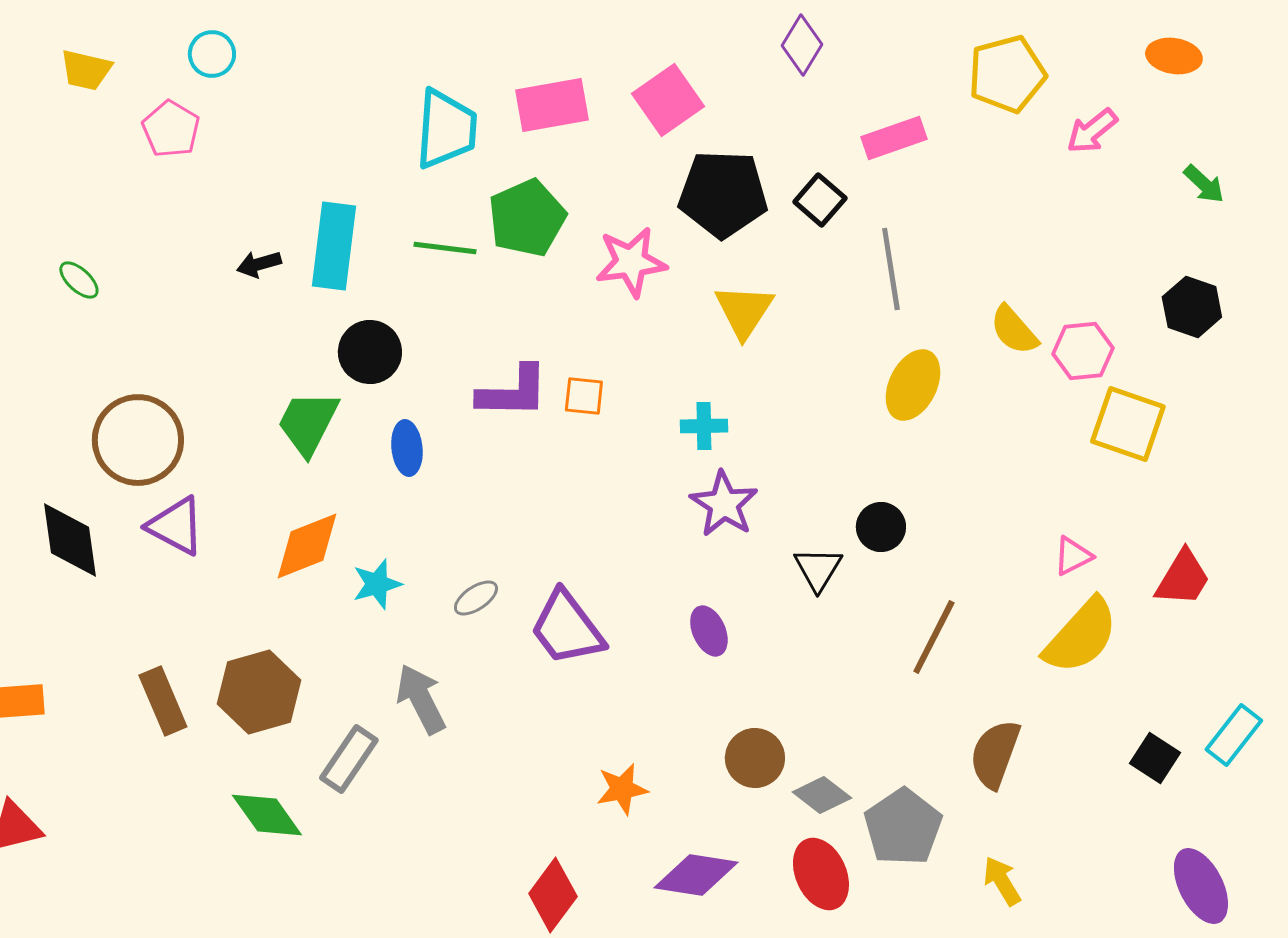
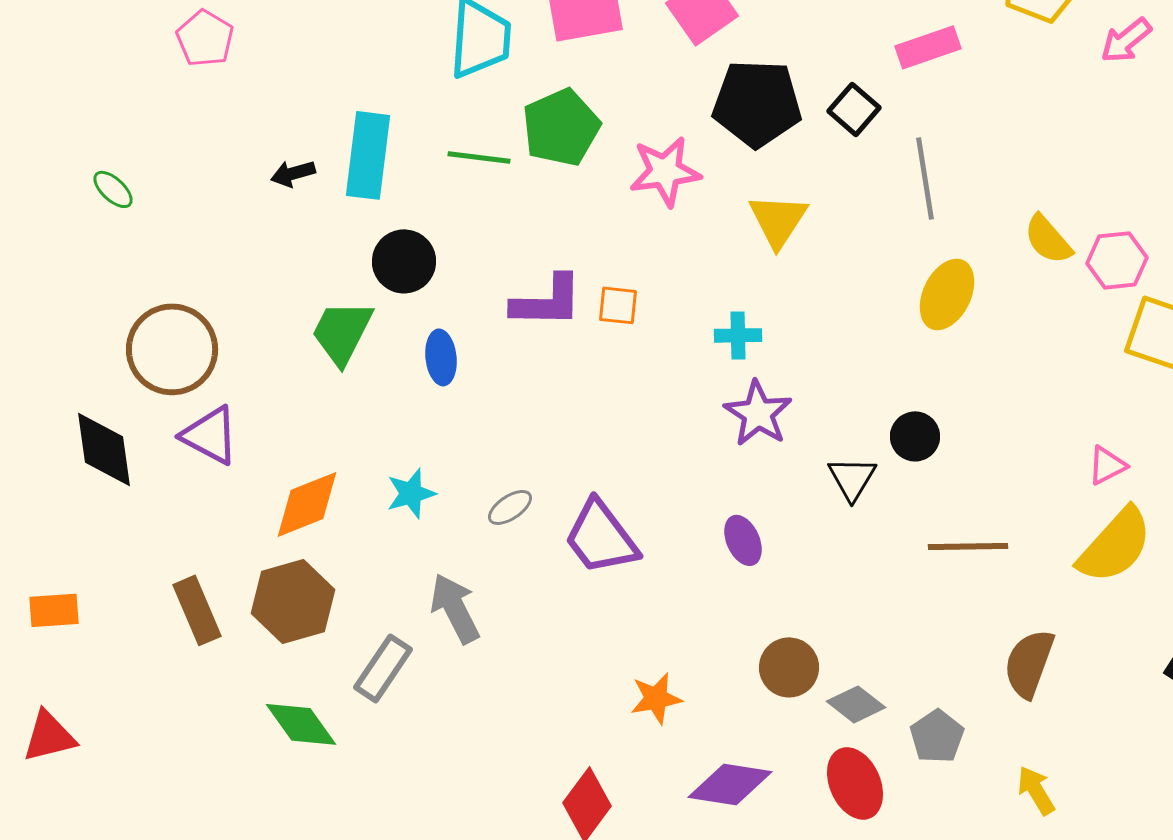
orange diamond: (307, 546) -> (307, 504), moved
brown line: (934, 637) -> (968, 546), turned 62
gray pentagon: (903, 827) -> (937, 736), size x0.7

